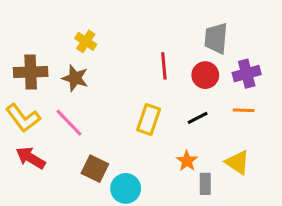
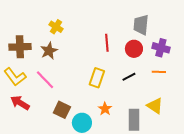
purple cross: (247, 74) -> (161, 48), turned 30
brown star: (75, 78) -> (49, 51), turned 30
orange star: (187, 161) -> (105, 109), moved
gray rectangle: (205, 184) -> (134, 120), size x1.5

